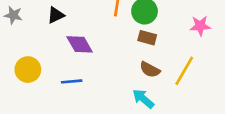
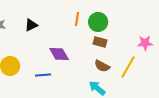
pink star: (200, 26) -> (145, 43), moved
purple diamond: (80, 44) -> (59, 54), moved

